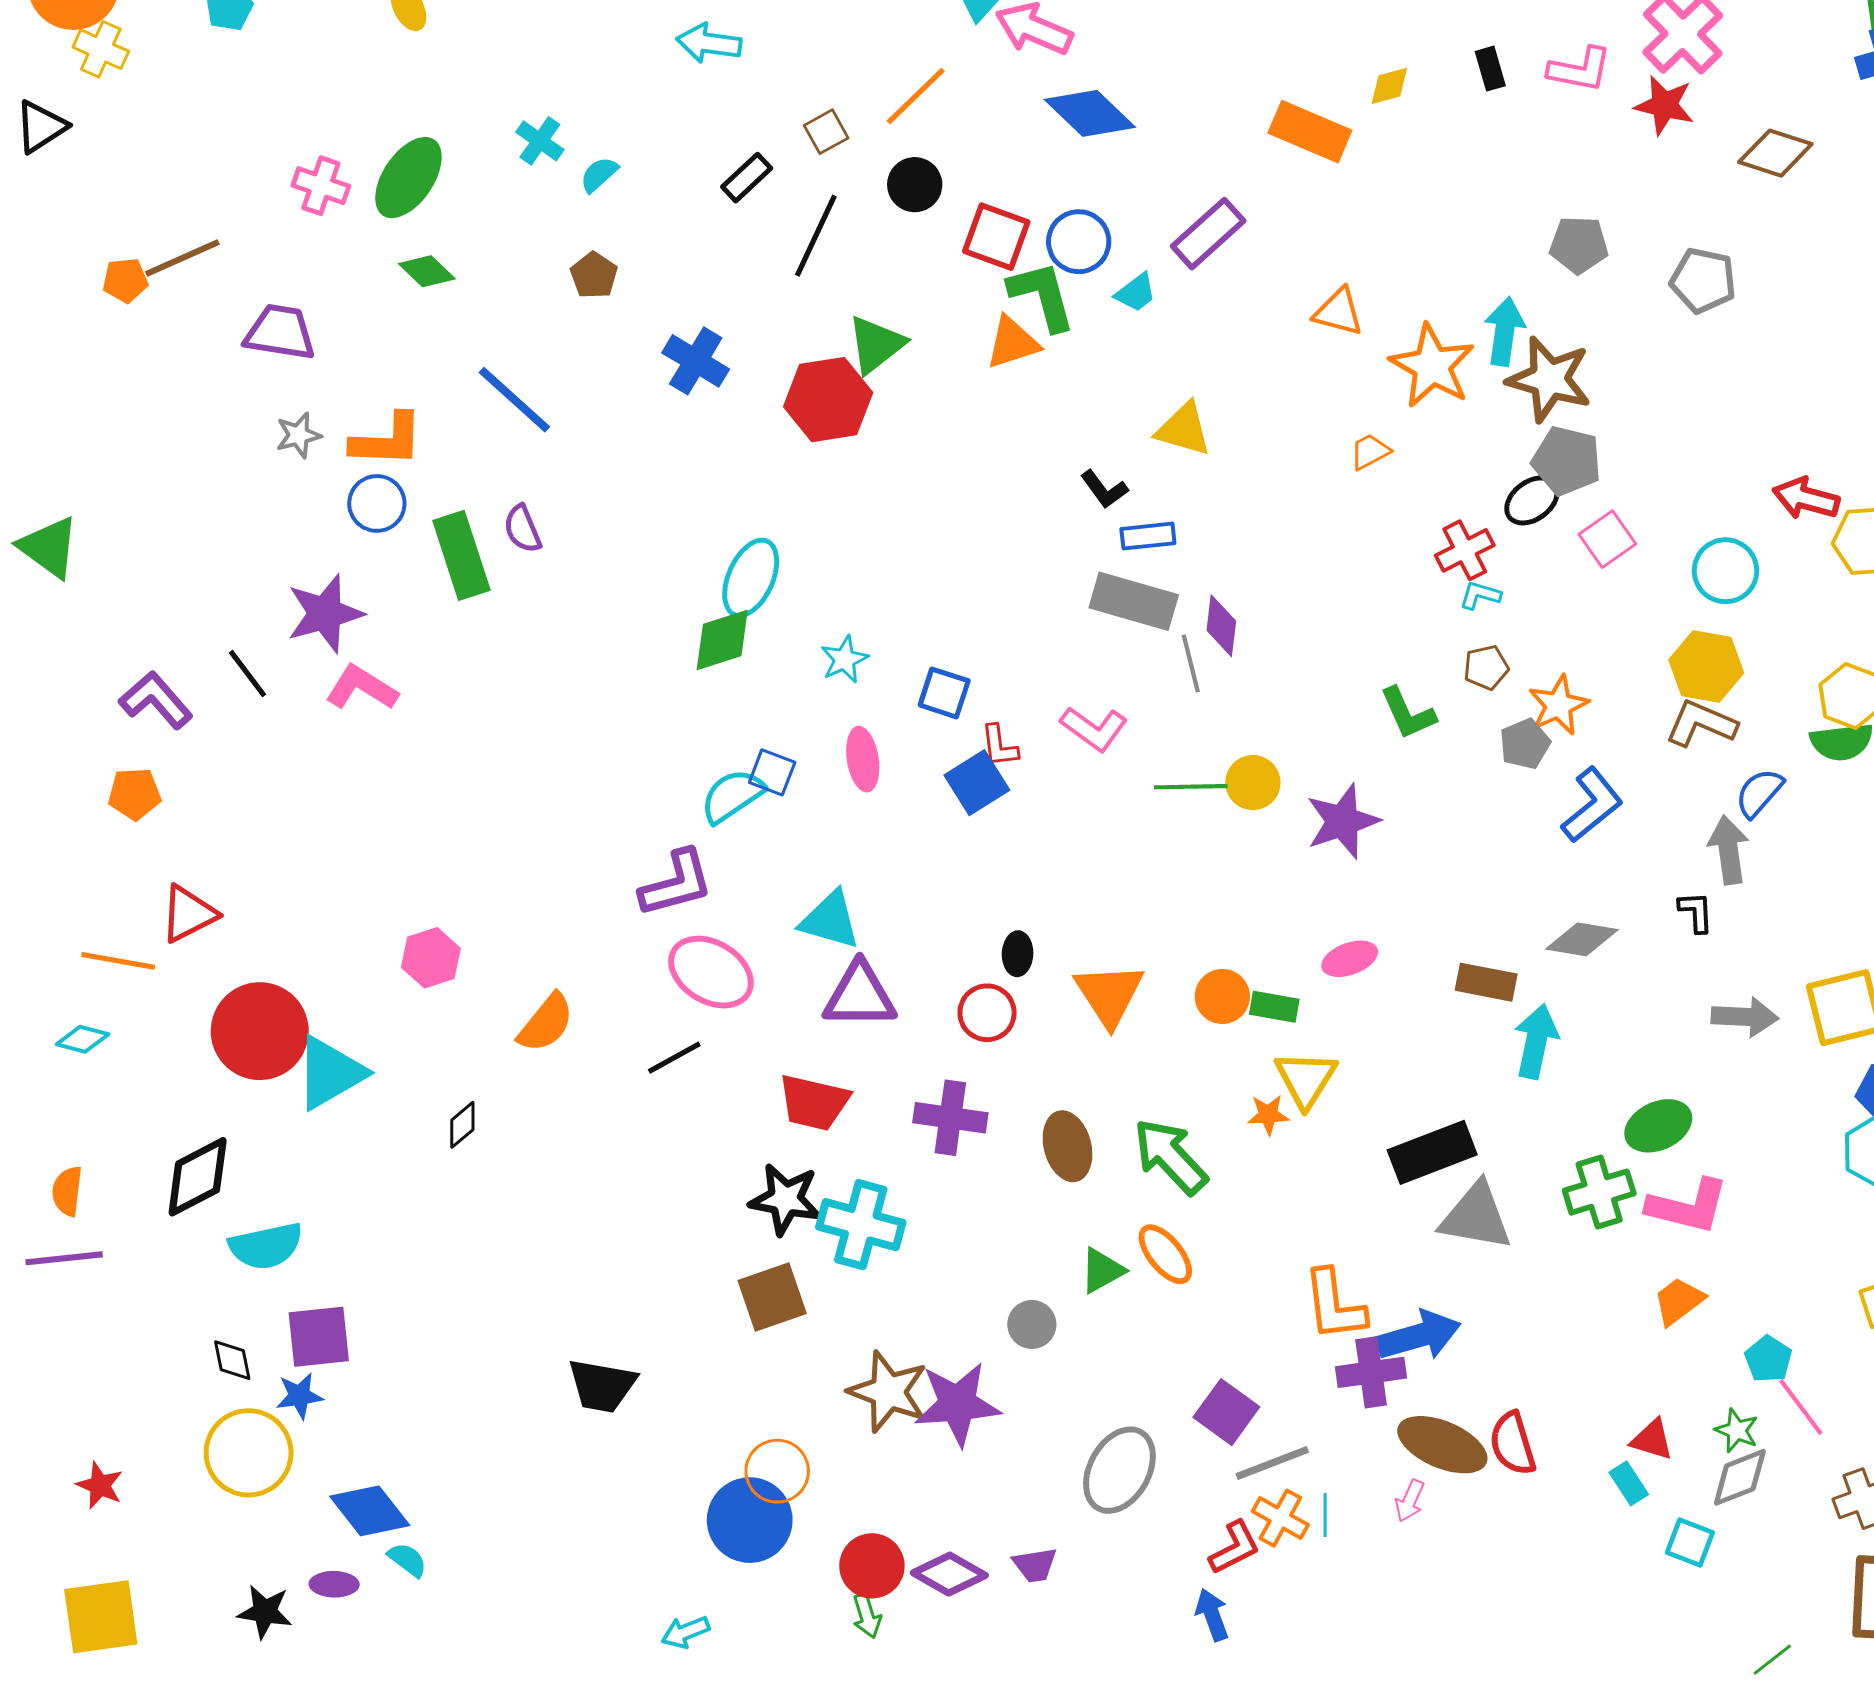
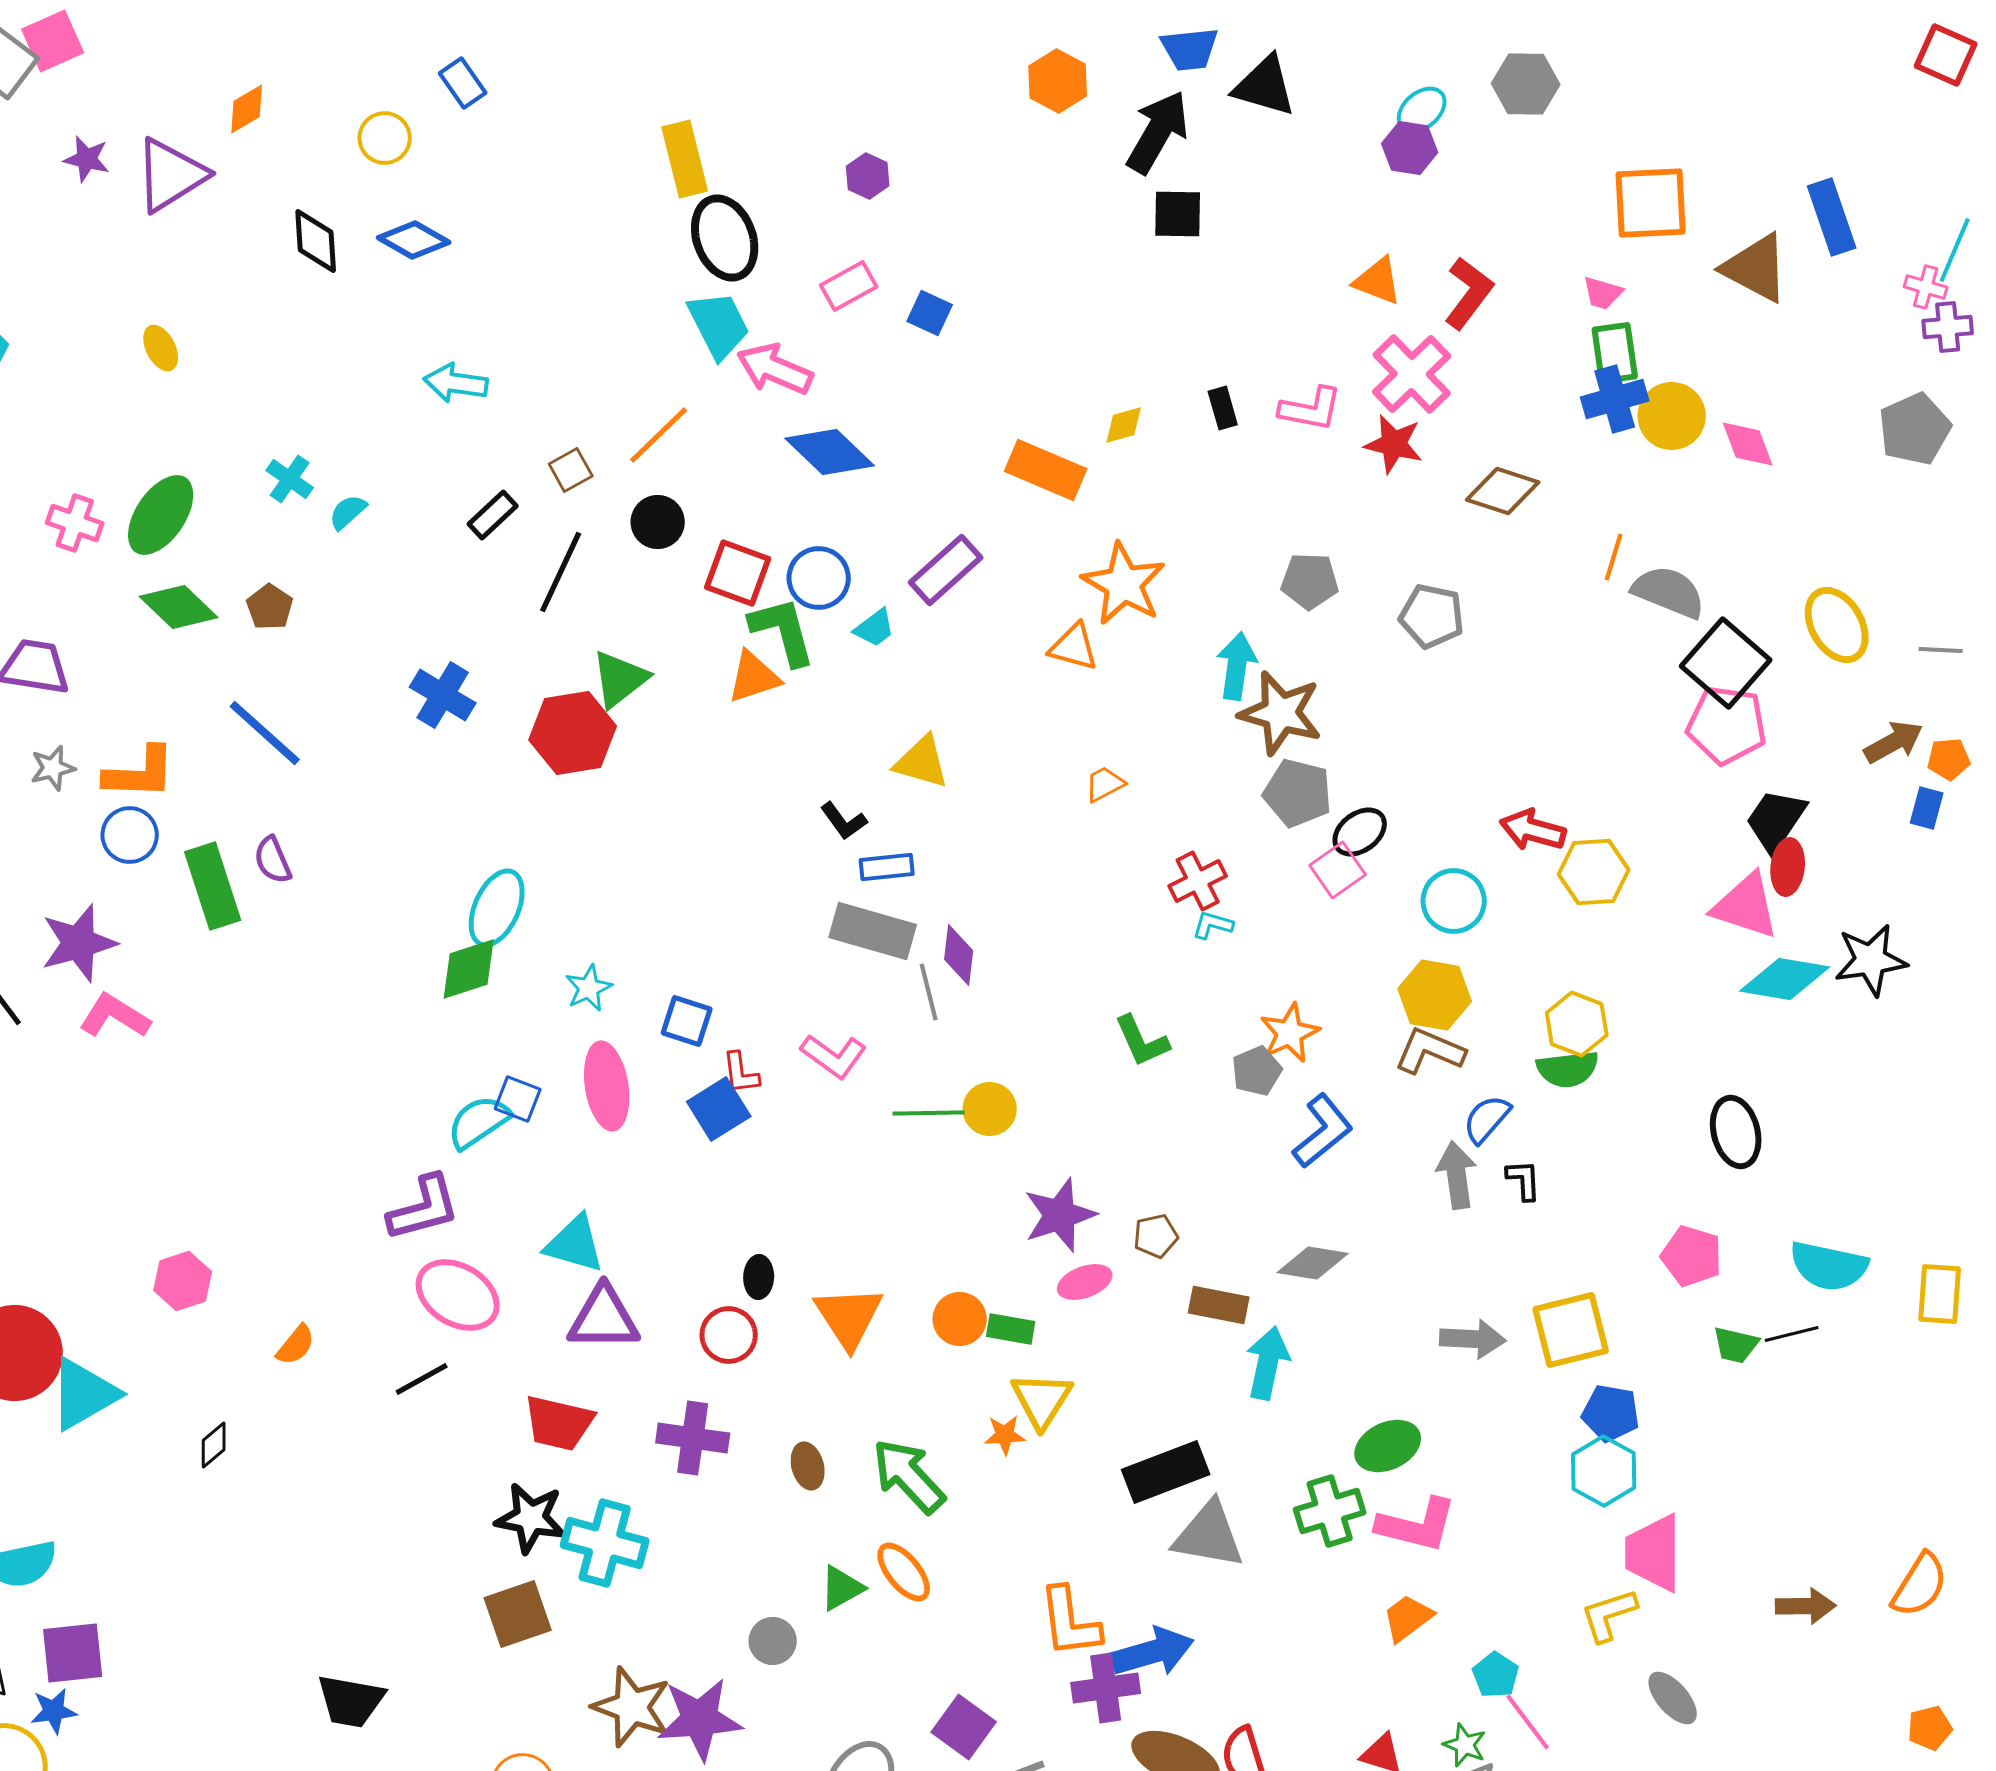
green diamond: (427, 271) -> (179, 607), size x1.4
brown pentagon: (594, 275) -> (270, 607), moved
orange star: (1432, 366) -> (1124, 584), moved
black ellipse: (1532, 500) -> (1360, 832), moved
brown pentagon: (1486, 667) -> (1156, 1236), moved
pink ellipse: (863, 759) -> (607, 1086), size x1.4
purple star: (1343, 821) -> (1060, 1215), moved
black L-shape: (1696, 912) -> (1524, 1180), moved
orange semicircle: (546, 1023) -> (296, 1345), size x0.7
brown ellipse: (1067, 1146) -> (808, 1466), size x0.7

